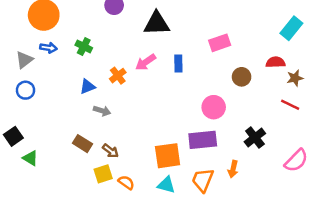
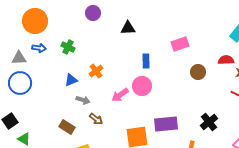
black triangle: (157, 23) -> (128, 28), size x0.7
gray triangle: (24, 60) -> (19, 58), turned 35
pink arrow: (146, 62) -> (120, 95), moved
blue circle: (25, 90) -> (20, 83), size x1.5
pink circle: (214, 107) -> (142, 86), moved
brown arrow: (110, 151) -> (96, 119), moved

